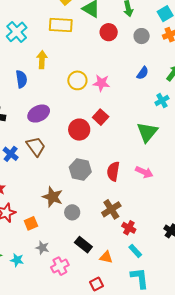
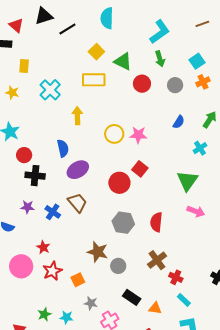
blue semicircle: (21, 79) -> (63, 148), moved
pink arrow: (144, 172) -> (196, 211), moved

